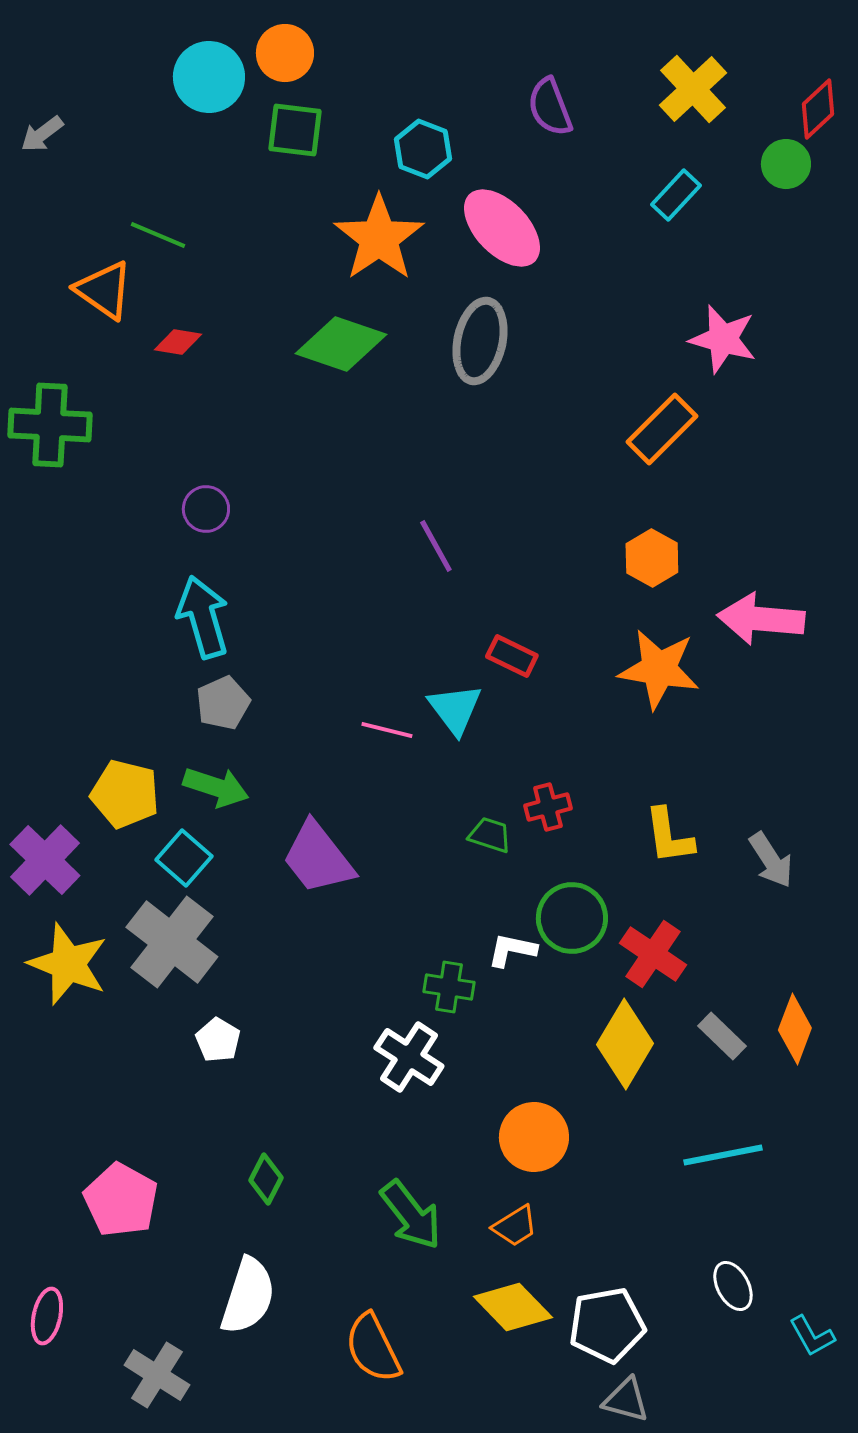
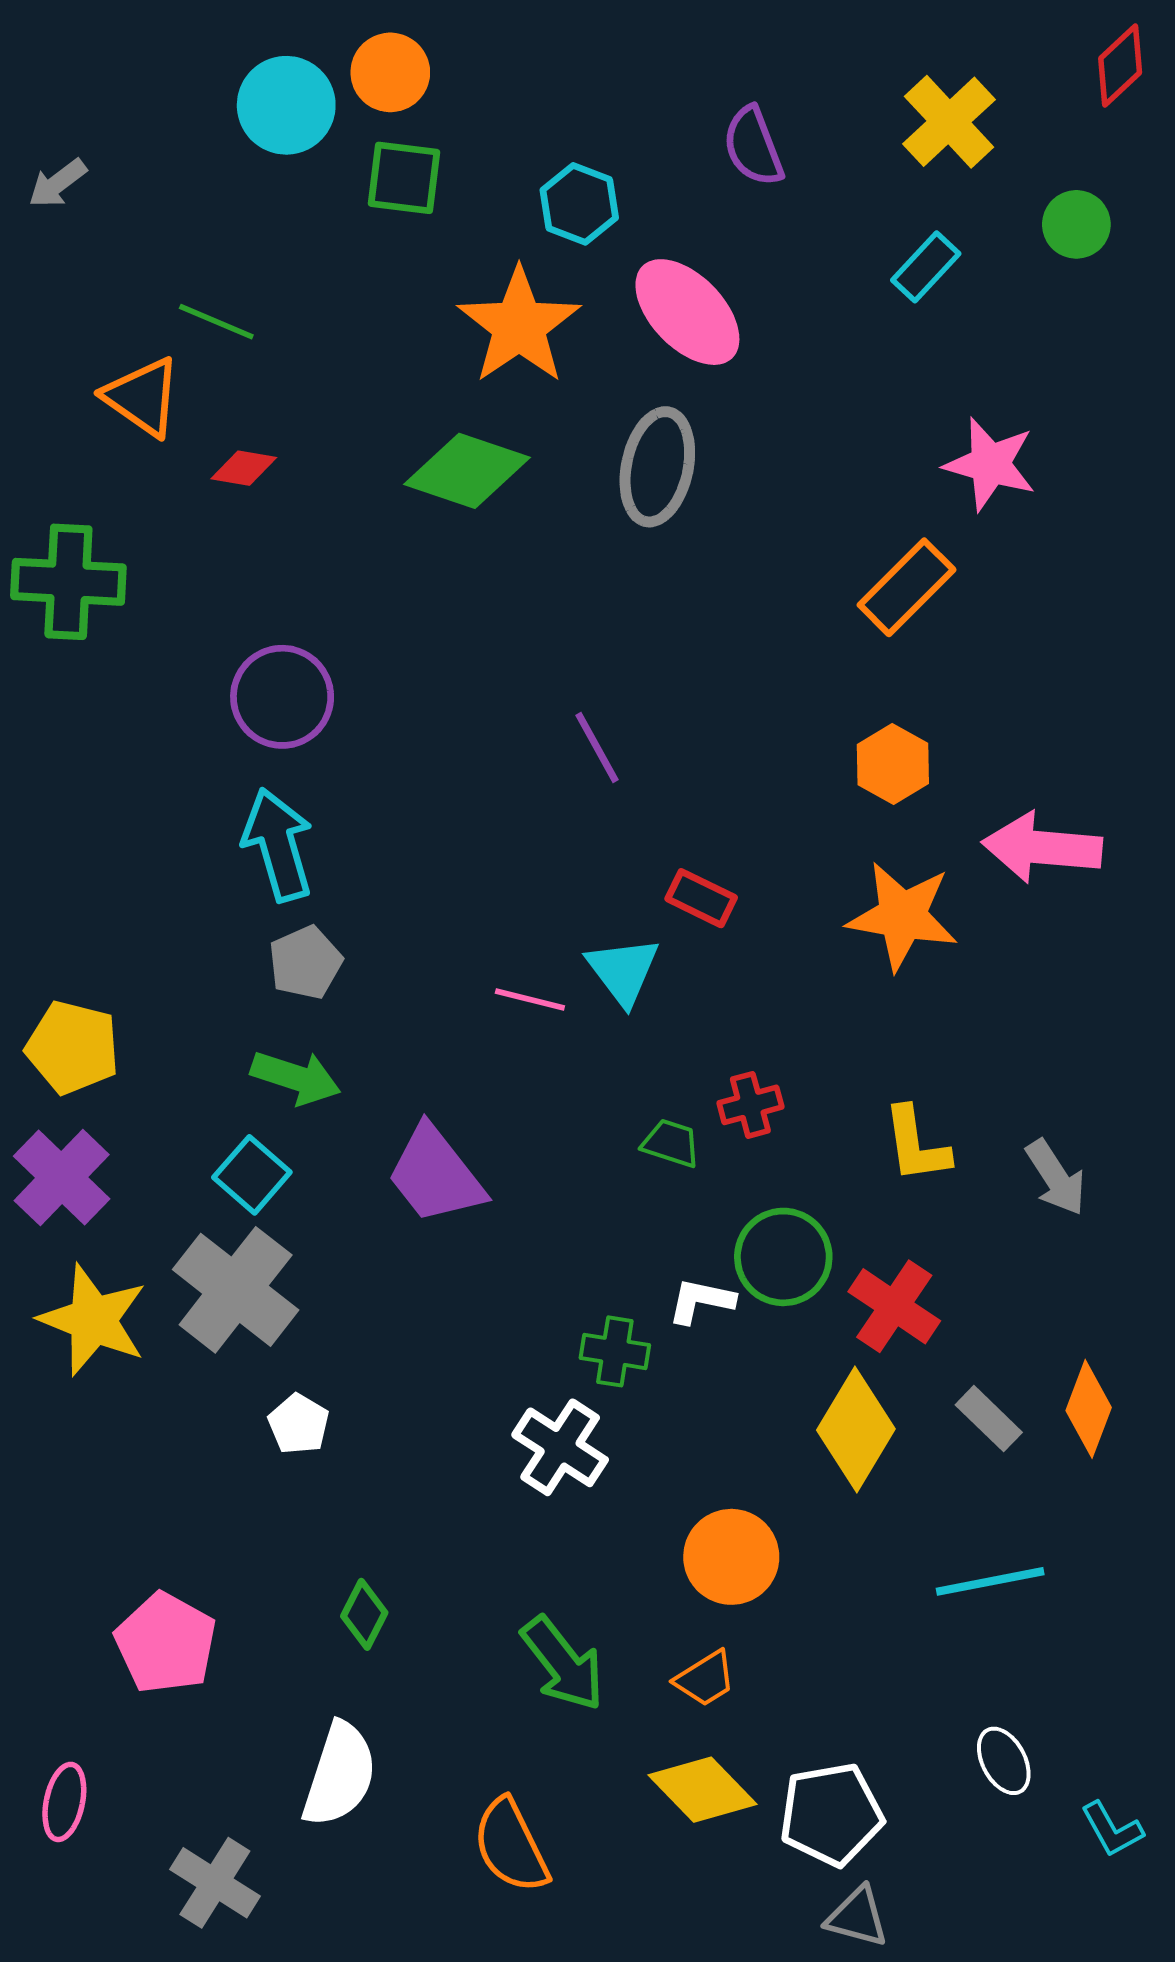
red diamond: (818, 109) -> (1120, 66), moved
purple circle: (206, 509) -> (282, 697), size x1.6
yellow pentagon: (125, 794) -> (73, 1047), moved

